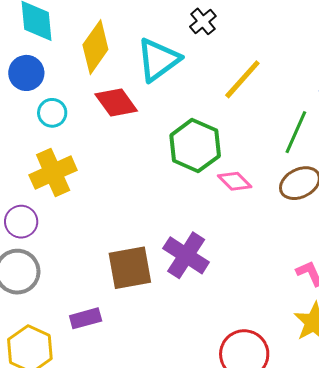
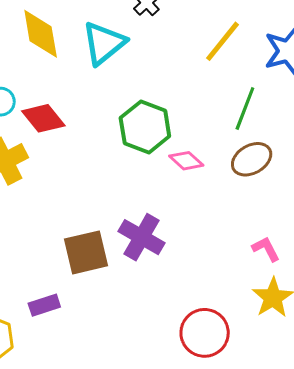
yellow diamond: (95, 47) -> (41, 34), turned -42
yellow line: (242, 79) -> (223, 41), moved
red diamond: (116, 102) -> (43, 118), moved

